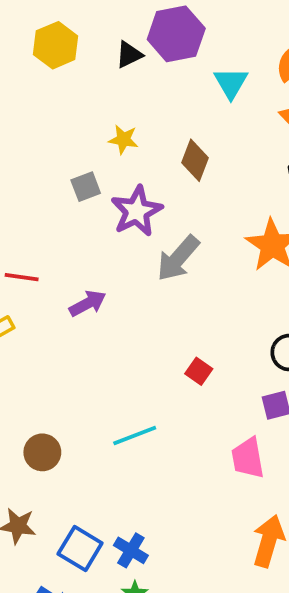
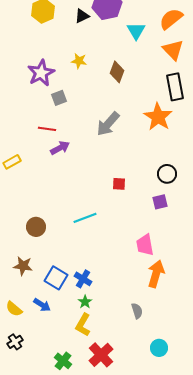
gray square: (86, 187) -> (59, 98), moved
purple star: (137, 211) -> (41, 73), moved
red line: (22, 277) -> (47, 129), moved
red square: (199, 371) -> (119, 184), turned -32
pink trapezoid: (248, 458) -> (145, 245), moved

